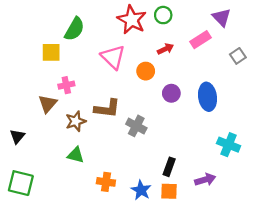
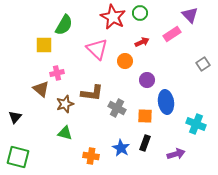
gray square: (238, 56) -> (203, 64), moved
blue ellipse: (208, 97) -> (166, 102), moved
brown triangle: (48, 104) -> (41, 89), turned -30
blue star: (141, 190) -> (121, 148), moved
orange square: (169, 191) -> (145, 116), moved

